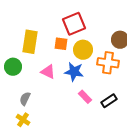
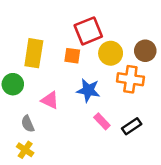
yellow circle: (83, 50) -> (111, 53), moved
pink triangle: (48, 72) -> (50, 100), moved
gray semicircle: (25, 99) -> (28, 124), turned -48

